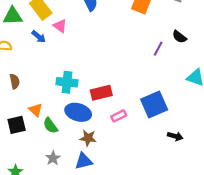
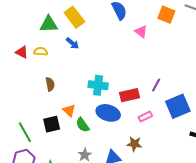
pink triangle: (60, 26) -> (141, 32), moved
purple line: (158, 49) -> (156, 85), moved
brown star: (88, 138) -> (134, 144), moved

